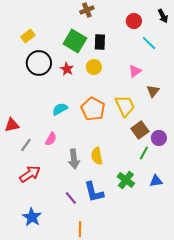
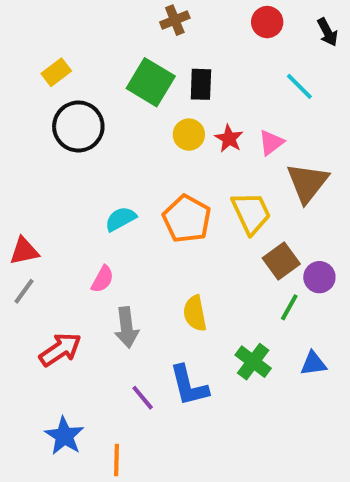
red circle: (134, 21) -> (267, 22), moved
red star: (67, 69) -> (229, 139), moved
brown triangle: (153, 91) -> (307, 183), size x1.6
gray line: (26, 145) -> (24, 291), moved
gray arrow: (74, 159) -> (127, 327), moved
orange line: (80, 229) -> (117, 460), moved

